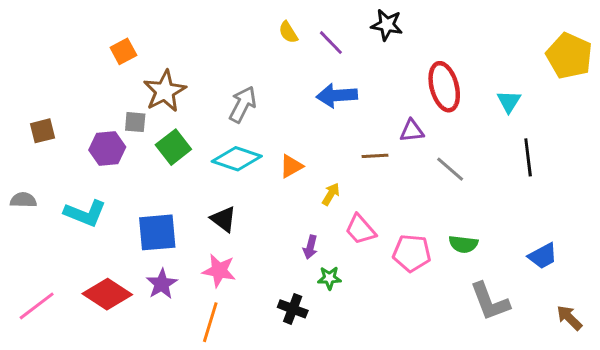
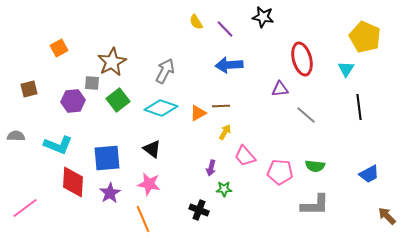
orange square: (123, 51) -> (59, 48), moved
yellow pentagon: (569, 56) -> (365, 37), moved
brown line: (375, 156) -> (221, 106), moved
red diamond: (107, 294) -> (73, 182), moved, turned 60
gray L-shape: (490, 302) -> (315, 205), moved, turned -68
orange line: (210, 322) -> (143, 219), turned -40

